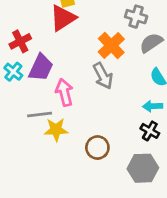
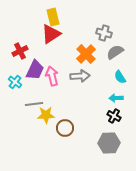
cyan cross: (13, 72) -> (15, 82), moved
gray arrow: (103, 76) -> (80, 76), turned -66
pink arrow: (64, 92) -> (52, 76), moved
brown circle: (97, 148) -> (65, 128), moved

